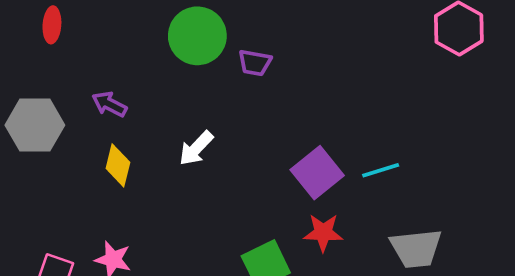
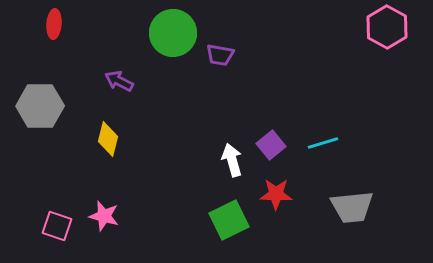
purple arrow: (109, 104) -> (119, 81), moved
white arrow: (196, 148) -> (232, 160), moved, turned 120
purple square: (317, 173) -> (271, 145), size x0.7

